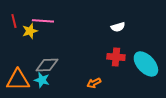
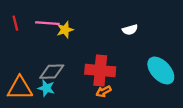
yellow star: (30, 31) -> (65, 30), moved
red cross: (116, 57) -> (100, 71), moved, size x1.5

